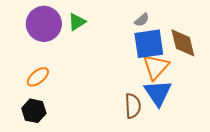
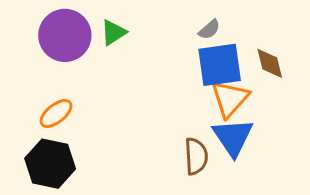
brown diamond: (183, 43) -> (270, 63), size x0.7
black hexagon: (34, 111) -> (50, 164), size x1.4

